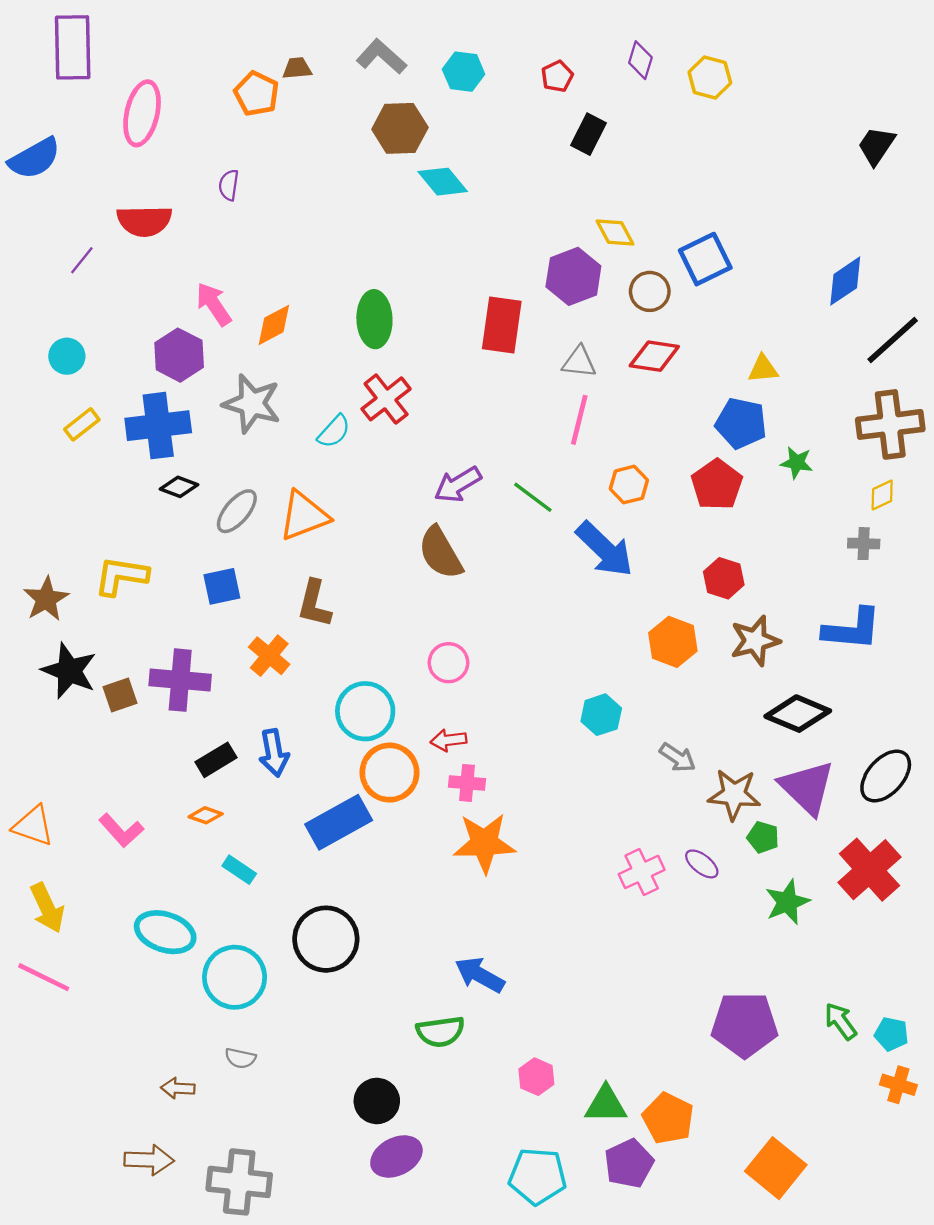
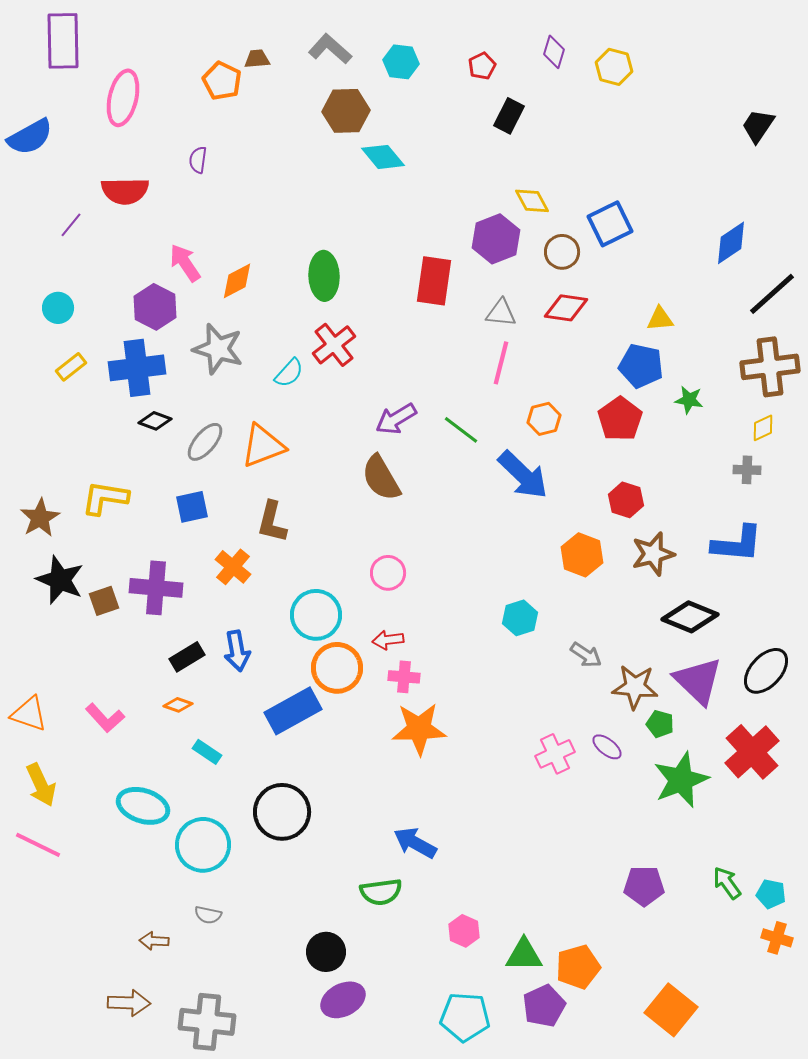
green star: (787, 902) -> (681, 780), size x1.4
purple pentagon: (745, 1025) -> (644, 886), size x0.7
orange pentagon: (668, 1118) -> (578, 967), turned 30

